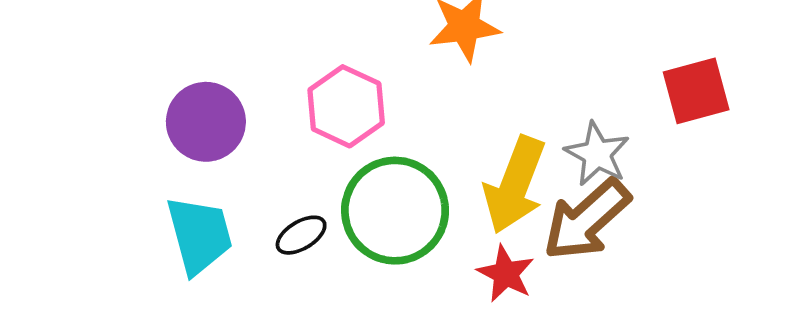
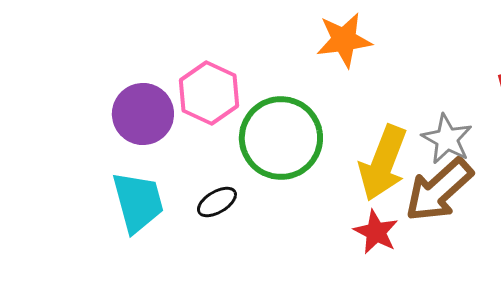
pink hexagon: (346, 106) -> (209, 93), moved
green circle: (395, 211) -> (281, 138), moved

